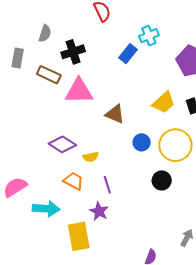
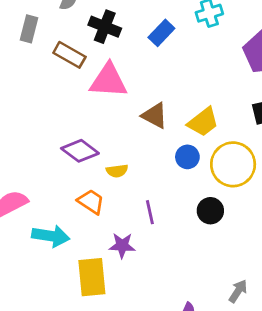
black cross: (73, 52) -> (105, 27), turned 35
blue rectangle: (128, 54) -> (161, 33), moved
yellow trapezoid: (164, 102) -> (203, 122), moved
purple line: (107, 185) -> (150, 212), moved
purple star: (99, 211) -> (122, 246), turned -30

